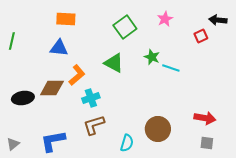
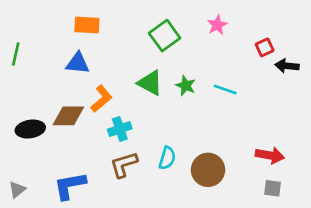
black arrow: (218, 20) -> (287, 66), moved
green star: (152, 57) -> (186, 86), moved
cyan semicircle: (127, 143) -> (167, 158), moved

